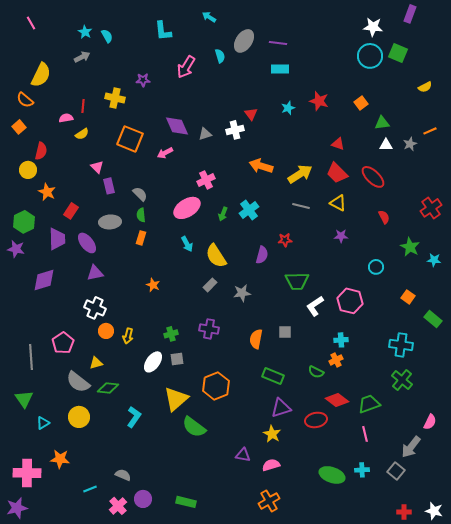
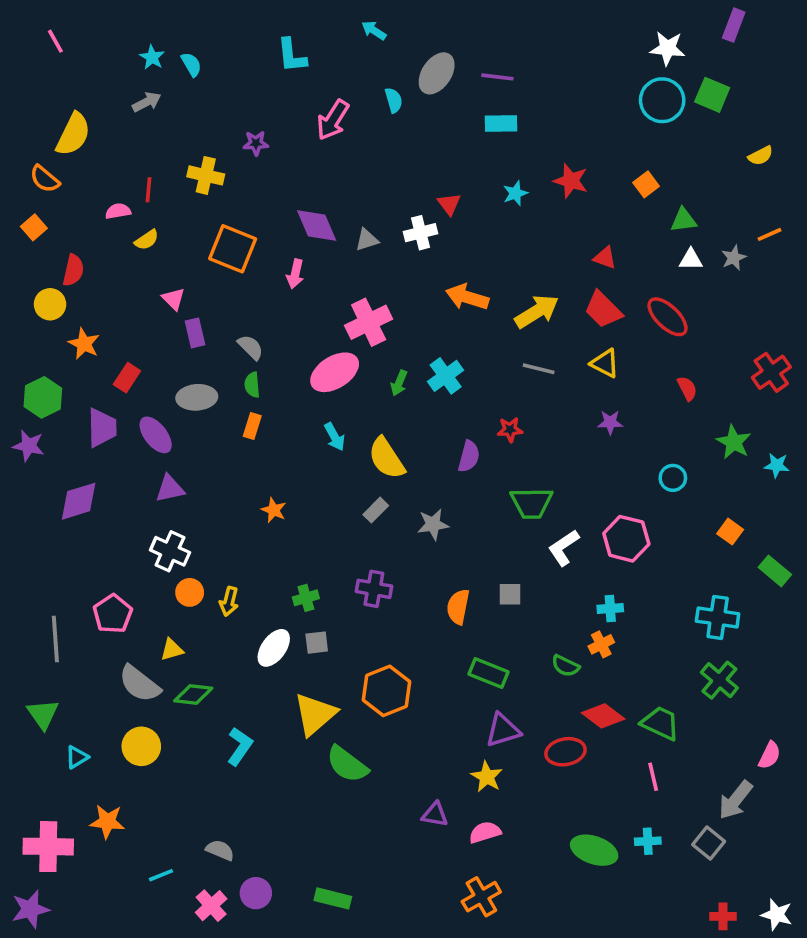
pink arrow: (165, 153) -> (295, 274), turned -49
pink cross: (206, 180) -> (369, 322), size x1.4
green trapezoid: (369, 404) -> (660, 723), turned 45

